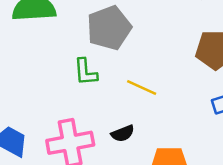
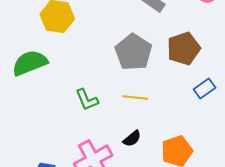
gray pentagon: (109, 28) -> (133, 52), moved

